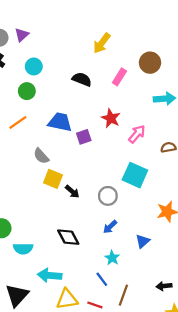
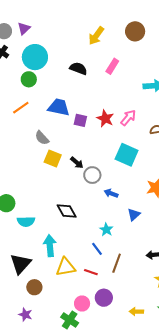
brown circle: (150, 63) -> (135, 31), moved
cyan circle: (34, 66) -> (35, 57), size x1.6
red star: (111, 118) -> (105, 119), moved
purple square: (84, 137) -> (80, 120), turned 32
black arrow: (72, 192) -> (77, 163), moved
gray circle: (108, 196) -> (92, 175), moved
blue arrow: (110, 227) -> (111, 193), moved, turned 64
cyan arrow: (50, 275) -> (50, 246), turned 80

